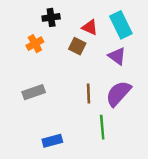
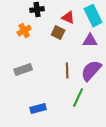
purple triangle: (117, 56) -> (90, 41), turned -35
green line: (102, 127) -> (78, 98), turned 30

